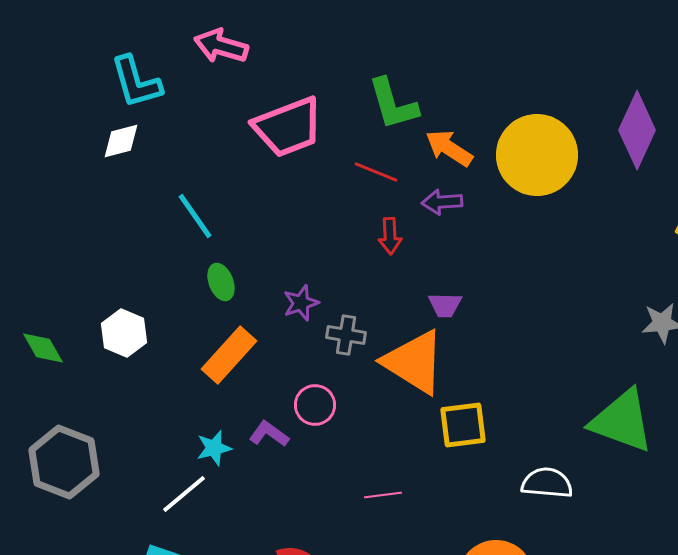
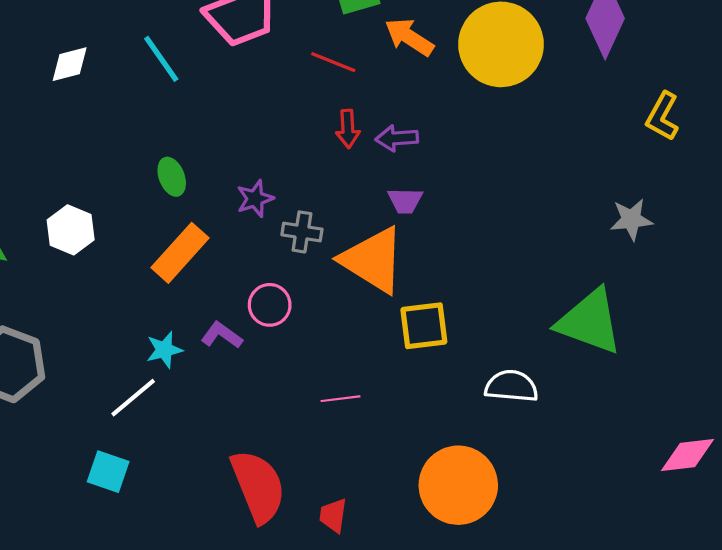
white diamond: (121, 141) -> (70, 64), moved
purple arrow: (442, 202) -> (397, 138), moved
cyan line: (195, 216) -> (161, 59), moved

